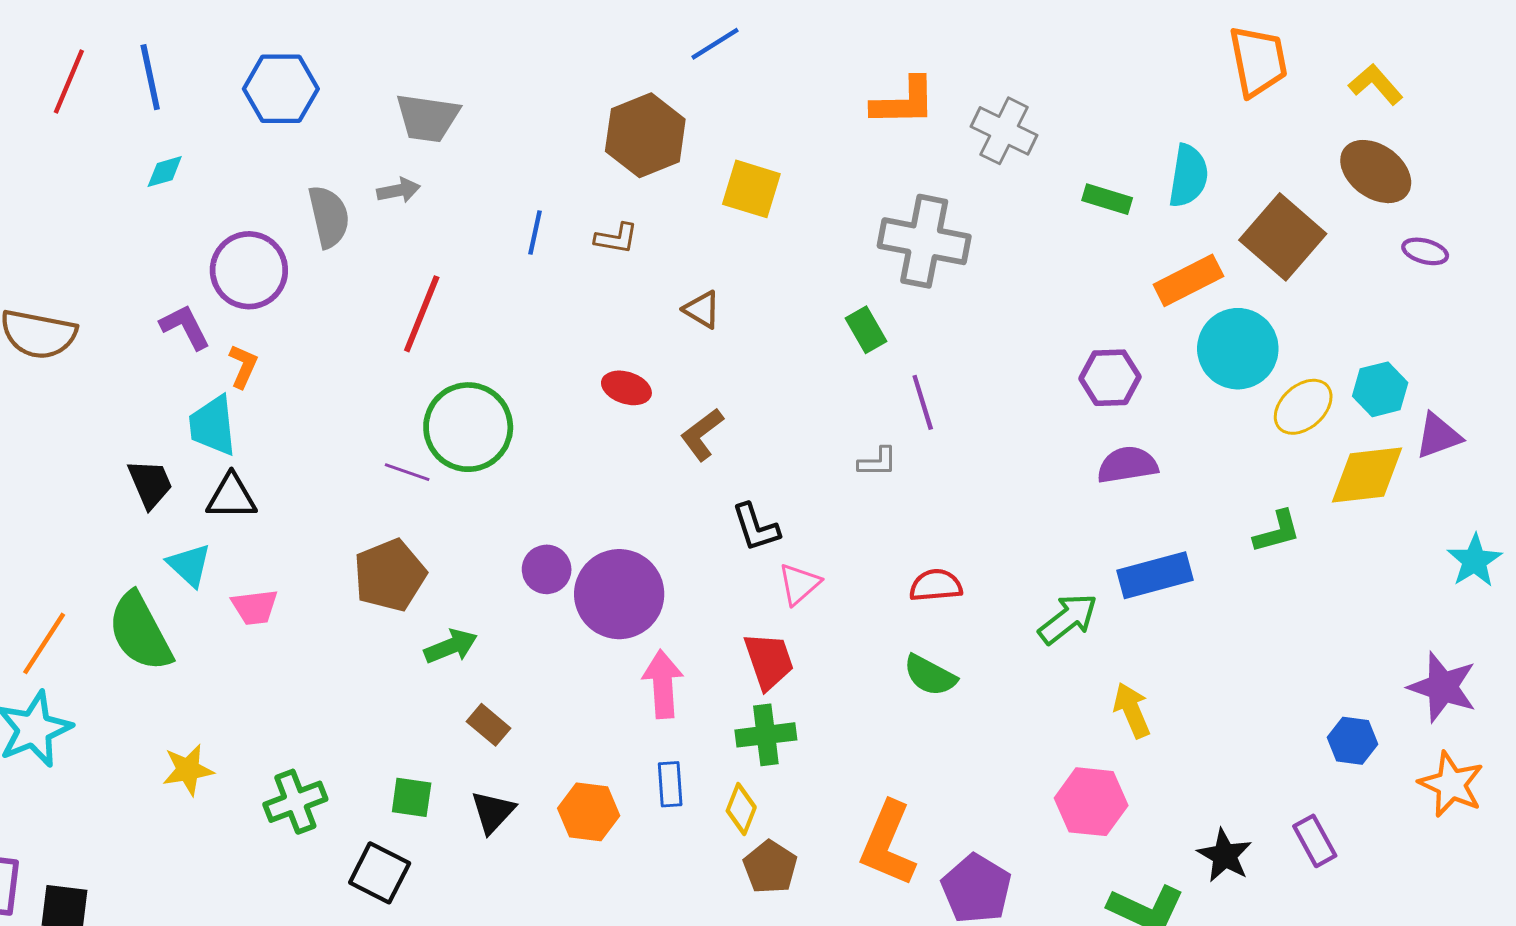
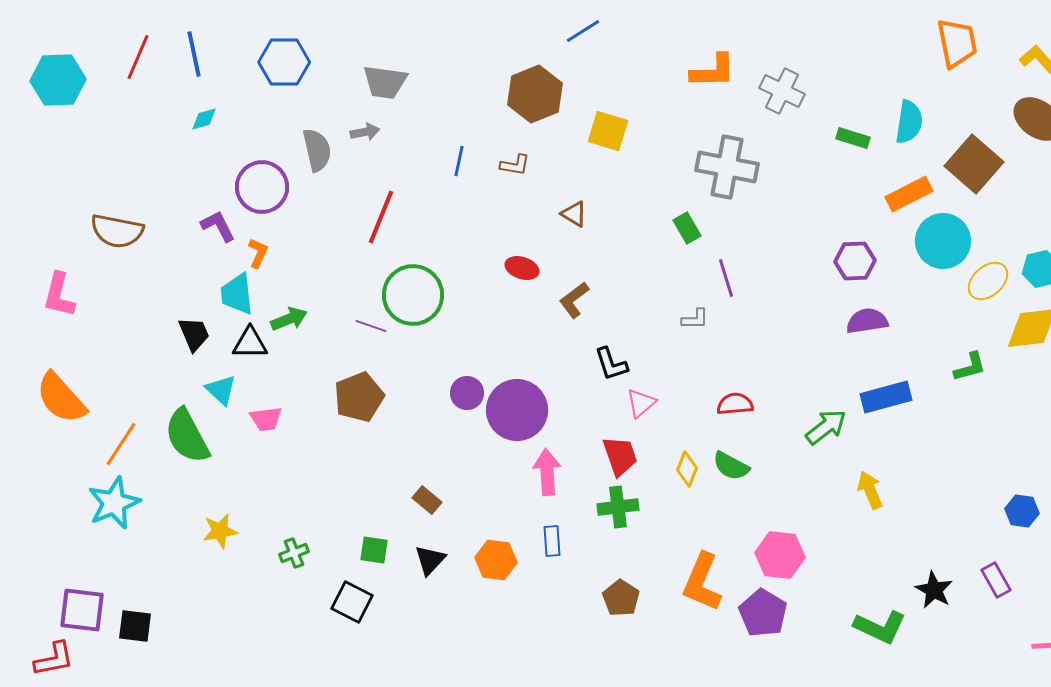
green arrow: (451, 646) -> (289, 319), moved
green cross: (295, 802) -> (294, 553), size x0.7
pink hexagon: (1091, 802) -> (780, 555), moved
yellow diamond: (741, 809) -> (687, 469), moved

